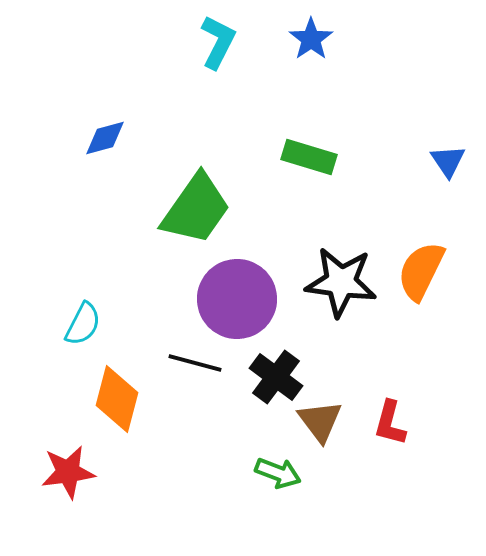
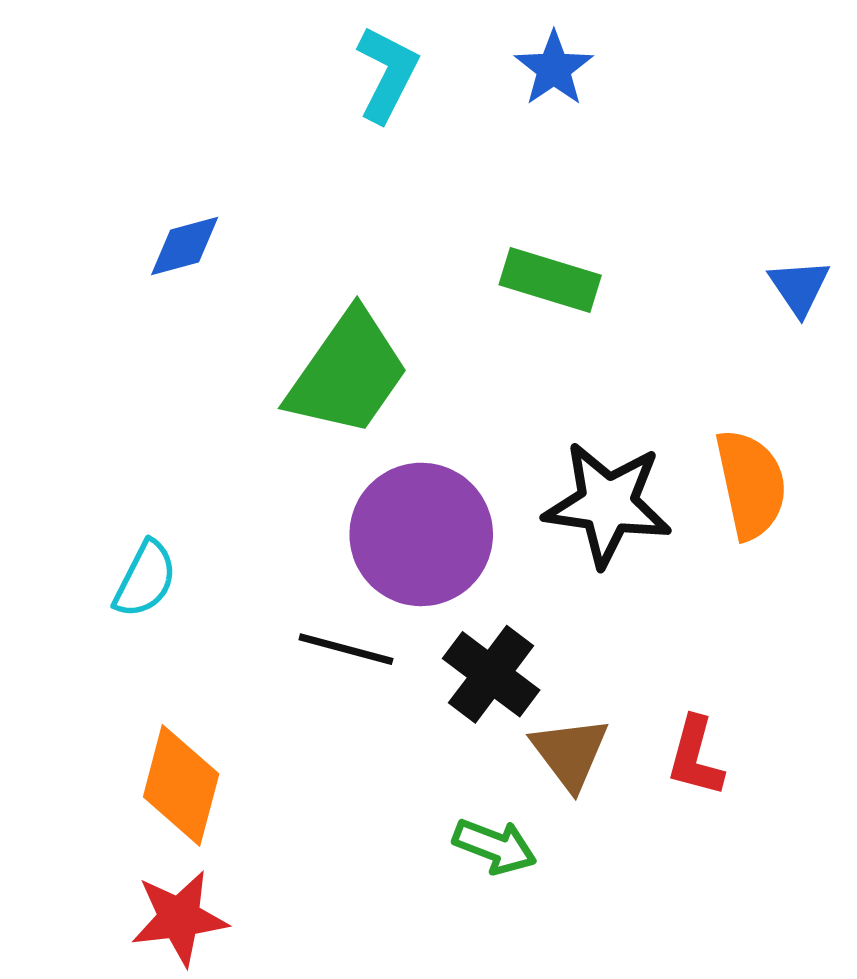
orange semicircle: (421, 271) -> (751, 484), turned 142
orange diamond: (117, 399) -> (181, 785), moved
red star: (68, 472) -> (179, 918), moved

